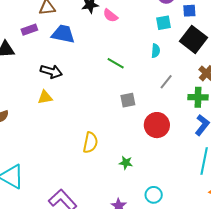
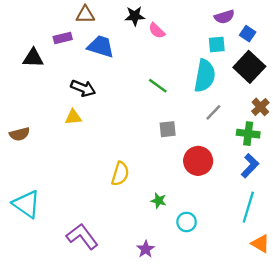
blue square: (189, 11) -> (248, 34), turned 32
cyan semicircle: (156, 51) -> (205, 76), size x2.0
cyan circle: (154, 195) -> (187, 222), moved

